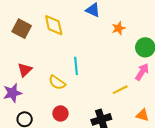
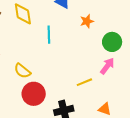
cyan line: (76, 66) -> (49, 35), moved
red circle: (60, 113) -> (34, 94), moved, size x1.5

